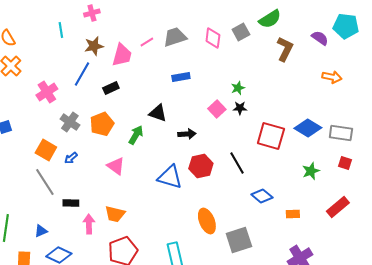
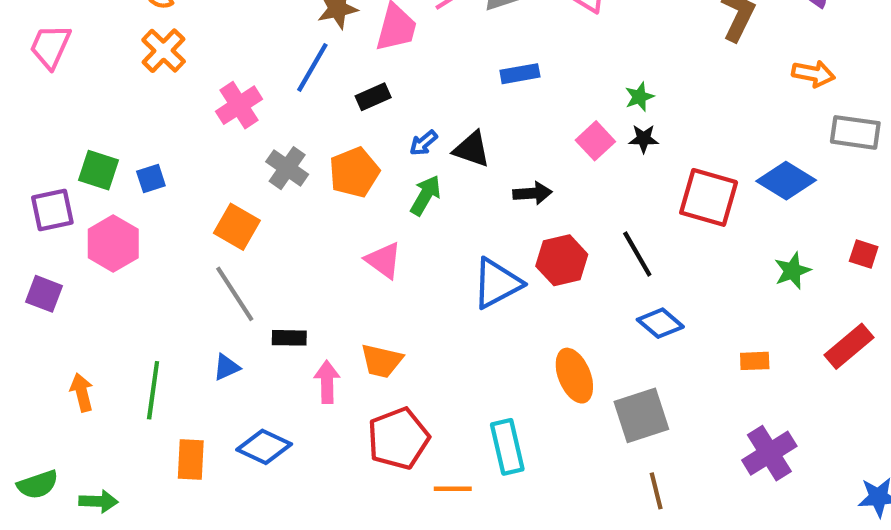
orange arrow: (332, 77) -> (813, 74), moved
gray rectangle: (341, 133) -> (855, 132), moved
blue arrow: (71, 158) -> (423, 143), moved
blue triangle: (170, 177) -> (497, 283), turned -44
blue diamond: (262, 196) -> (660, 323), moved
blue triangle: (41, 231) -> (226, 367), moved

